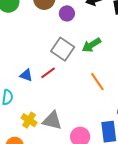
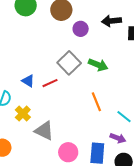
green arrow: (91, 45) -> (98, 65), turned -138
yellow cross: (29, 120) -> (23, 114), moved

